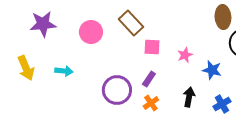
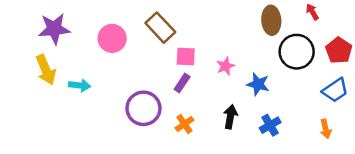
yellow arrow: (26, 68) -> (46, 70), moved
purple rectangle: (149, 79) -> (182, 83), moved

